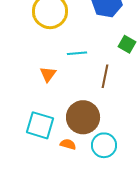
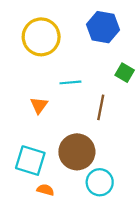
orange semicircle: (68, 144) -> (45, 190), moved

